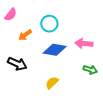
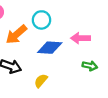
orange arrow: (25, 35) -> (16, 34), size x1.5
yellow semicircle: (52, 83) -> (41, 81), moved

